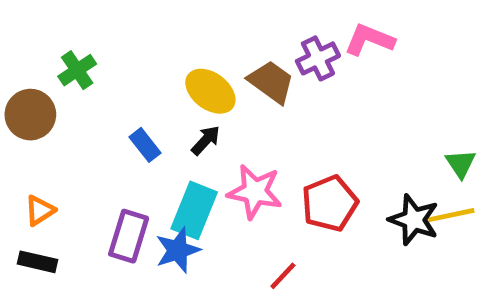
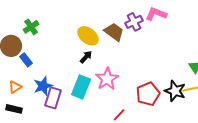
blue rectangle: (145, 145) -> (26, 60), moved
pink star: (255, 192) -> (107, 79), turned 30
red pentagon: (330, 203) -> (148, 94), moved
blue star: (178, 250) -> (43, 86), moved

